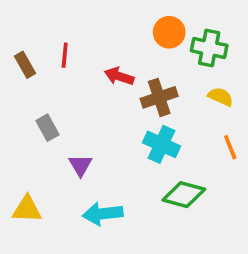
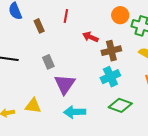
red line: (65, 55) -> (66, 16), moved
cyan cross: (161, 144) -> (110, 77), turned 36
purple triangle: (80, 165) -> (65, 84), size x1.6

